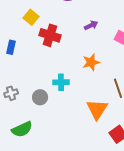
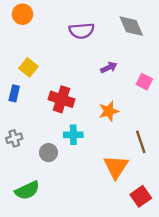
yellow square: (31, 17) -> (28, 67), moved
red cross: (50, 35) -> (62, 99), moved
gray cross: (11, 93) -> (14, 138), moved

